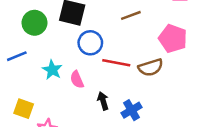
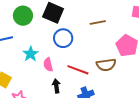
red line: (116, 63) -> (78, 70), moved
black arrow: (103, 101) -> (56, 86), moved

